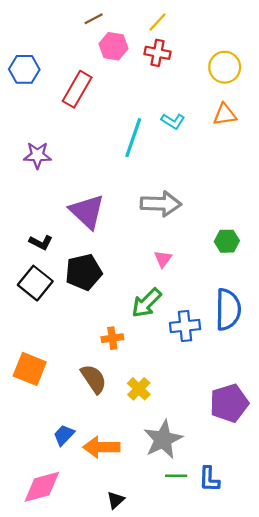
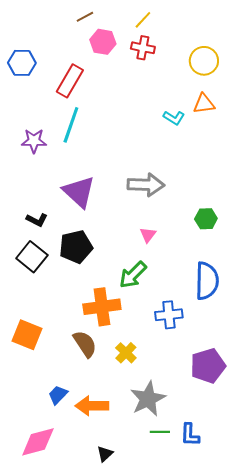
cyan L-shape: (173, 121) -> (174, 118), moved
cyan line: (133, 138) -> (71, 125), moved
blue cross: (185, 326) -> (169, 315), moved
orange cross: (112, 338) -> (102, 307), size x1.8

